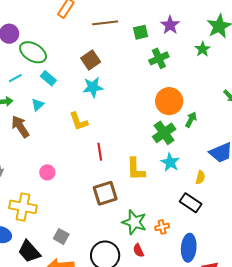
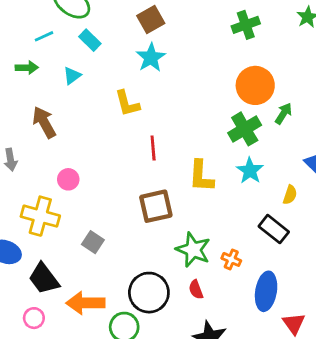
cyan star: (93, 87) -> (151, 58), turned -30
brown arrow: (20, 127) -> (44, 122), moved
pink circle: (47, 172) -> (68, 179), moved
orange cross: (162, 227) -> (231, 259), turned 32
gray square: (61, 236) -> (93, 242), moved

